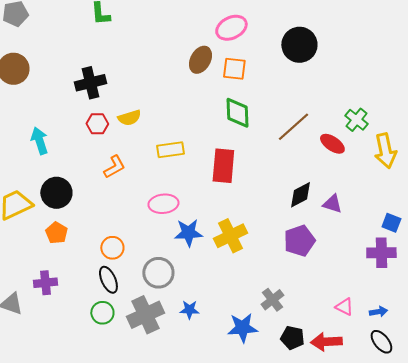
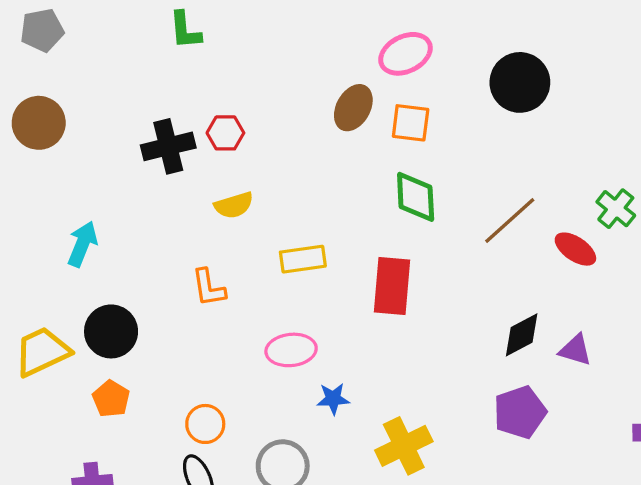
red hexagon: (97, 124) -> (225, 133), moved
cyan arrow: (39, 141) -> (82, 244), turned 40
orange L-shape: (114, 167) -> (209, 288), turned 110
blue star: (188, 233) -> (333, 399), size x0.7
yellow cross: (230, 236) -> (404, 446), moved

